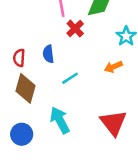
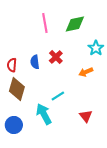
red cross: (75, 28) -> (56, 57), moved
cyan line: (70, 78) -> (58, 96), moved
red triangle: (113, 123) -> (86, 116), size x0.6

